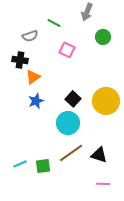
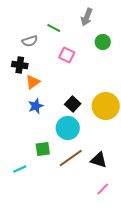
green square: (43, 166) -> (43, 149), moved
pink line: (103, 184) -> (103, 189), turned -48

